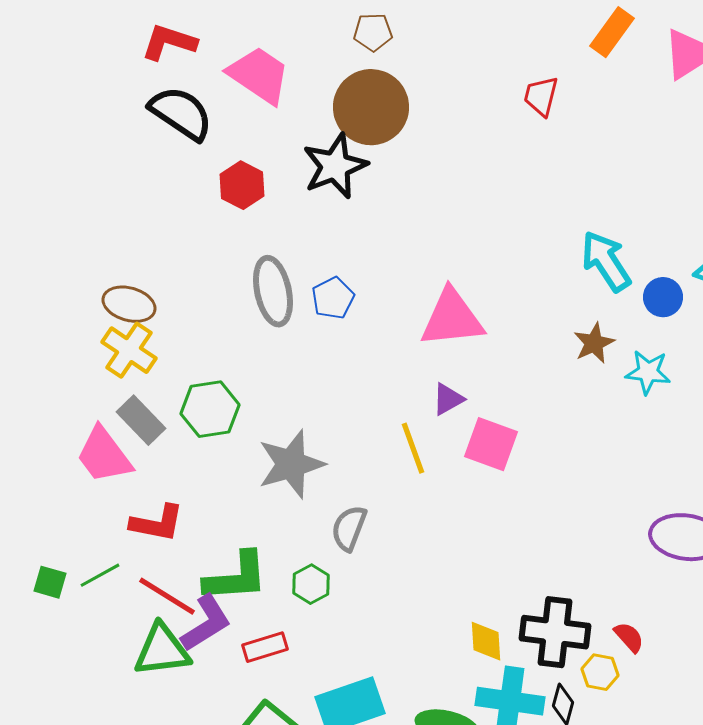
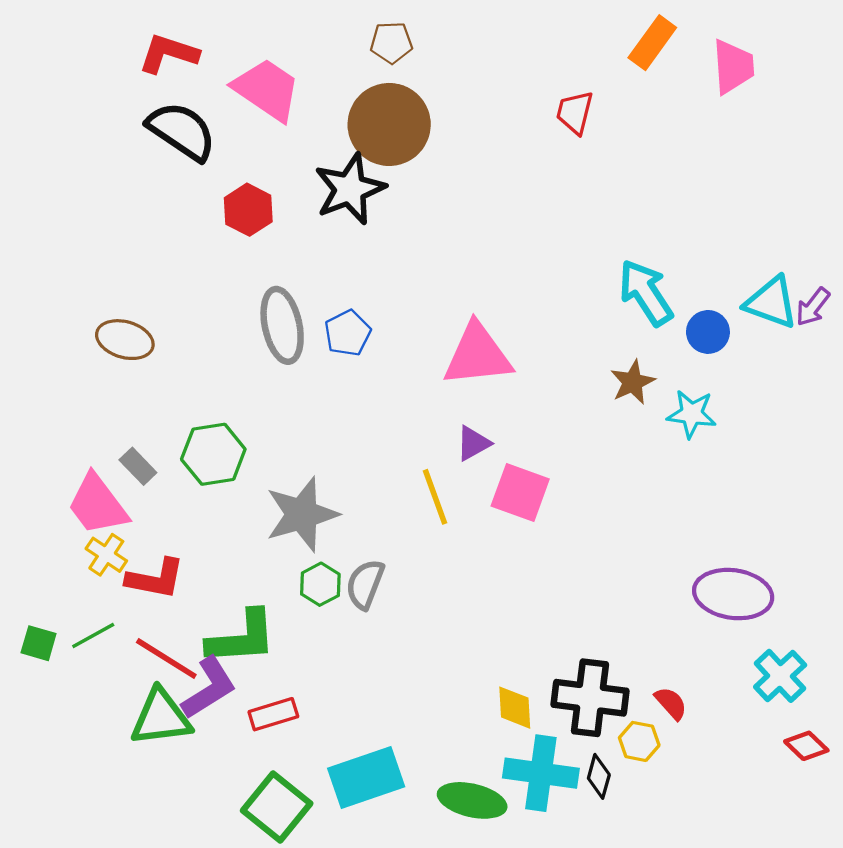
yellow cross: (129, 350) -> (106, 555), moved, size x0.7
gray rectangle: (141, 420) -> (138, 466), size x0.7
green hexagon: (311, 584) -> (320, 584), moved

